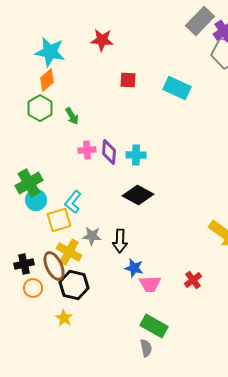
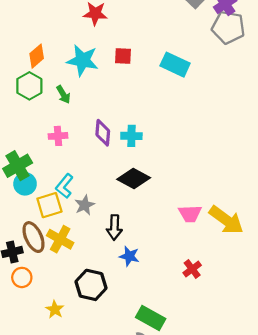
cyan star: (50, 52) -> (82, 60), moved
pink cross: (87, 150) -> (58, 136), moved
gray star: (92, 236) -> (85, 205), moved, turned -30
brown ellipse: (54, 266) -> (34, 237), moved
pink trapezoid: (150, 284) -> (190, 214), moved
black hexagon: (74, 285) -> (91, 285), moved

